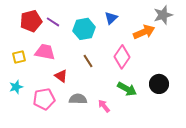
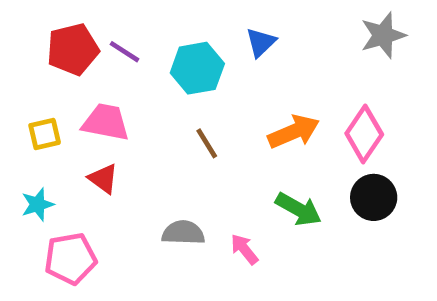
orange arrow: (144, 32) -> (294, 132), moved
pink diamond: (122, 57) -> (364, 134), moved
red triangle: (61, 76) -> (103, 179), moved
pink pentagon: (44, 99) -> (70, 259), moved

